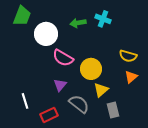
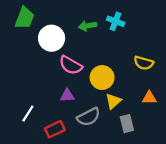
orange triangle: (131, 77) -> (149, 98), moved, turned 40
purple triangle: (60, 85) -> (67, 96), turned 48
white line: (25, 101) -> (28, 113), turned 49
gray semicircle: (79, 104) -> (89, 117), turned 115

